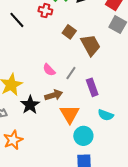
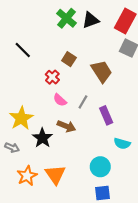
red cross: (45, 11) -> (52, 77), moved, turned 32
brown square: (69, 32) -> (69, 59), moved
brown arrow: (54, 95) -> (66, 126), turned 42
orange triangle: (70, 114) -> (55, 174), moved

